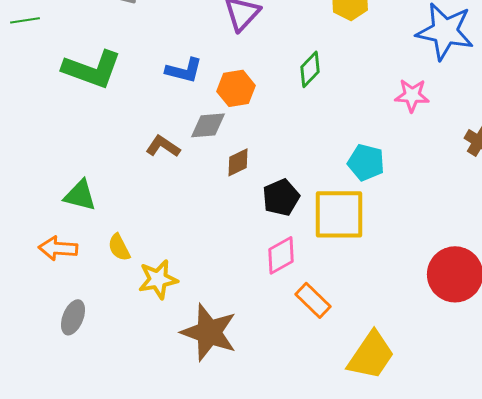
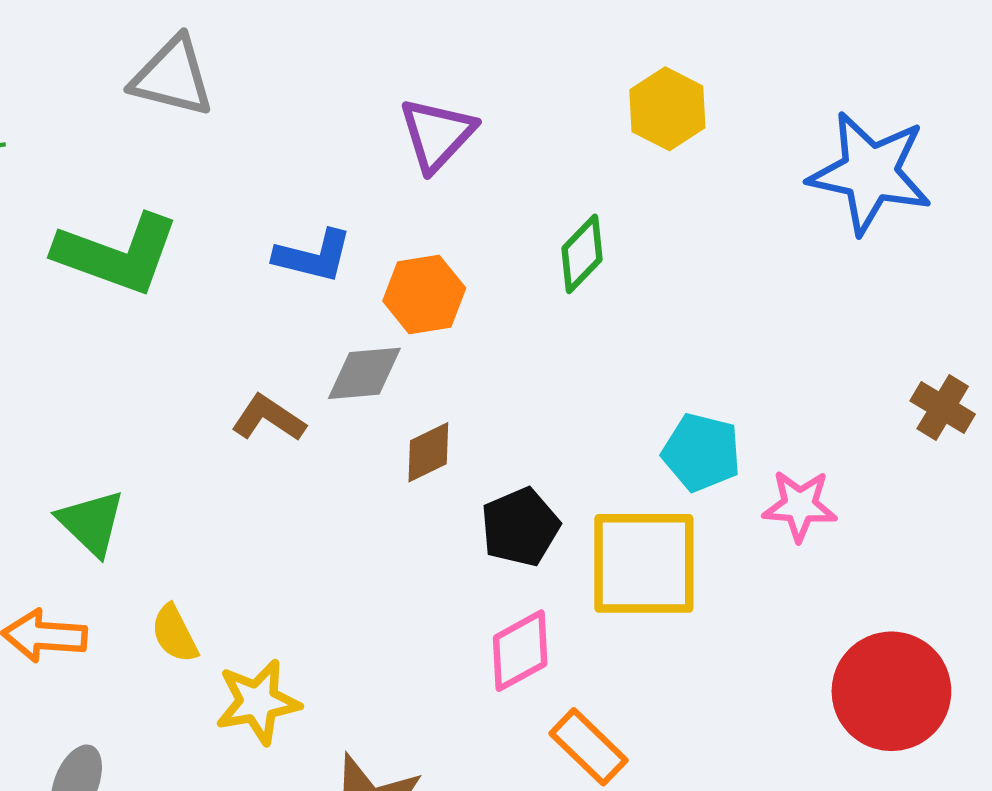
pink star: (412, 95) -> (800, 506), moved
green triangle: (80, 195) -> (91, 523), turned 30

